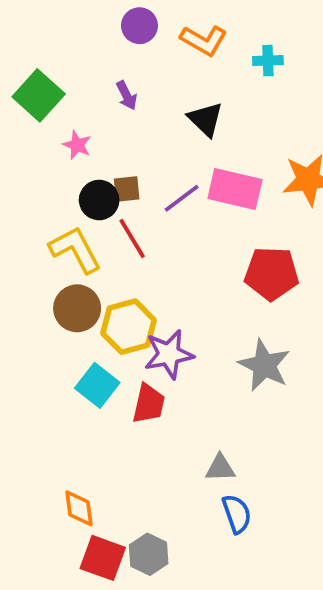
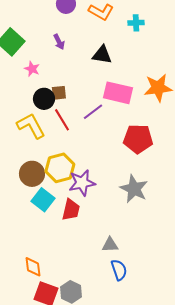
black triangle: (206, 119) -> (102, 55), turned -35
purple line: (182, 198) -> (93, 112), moved
brown circle: (77, 308) -> (32, 174), moved

